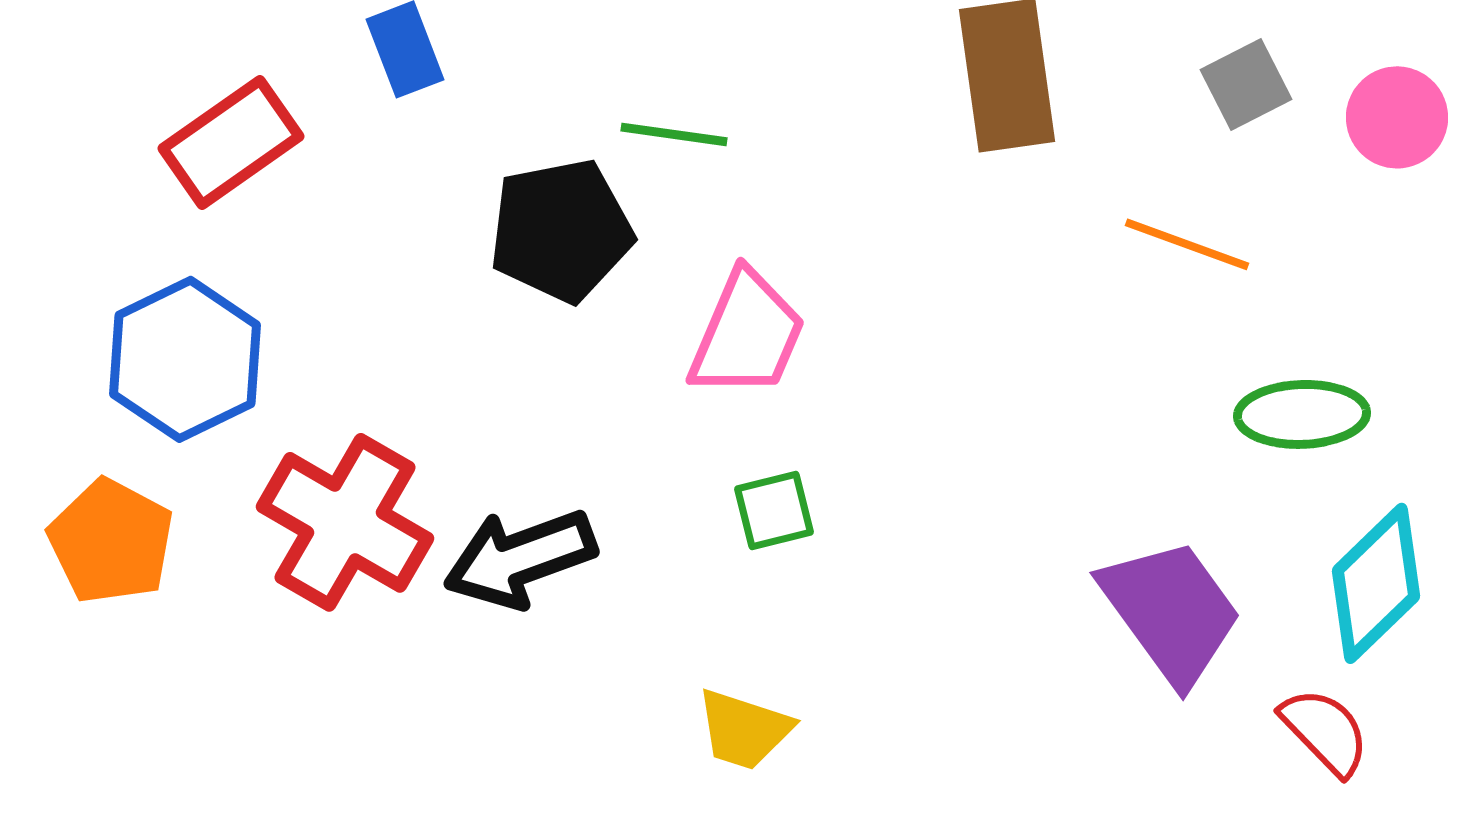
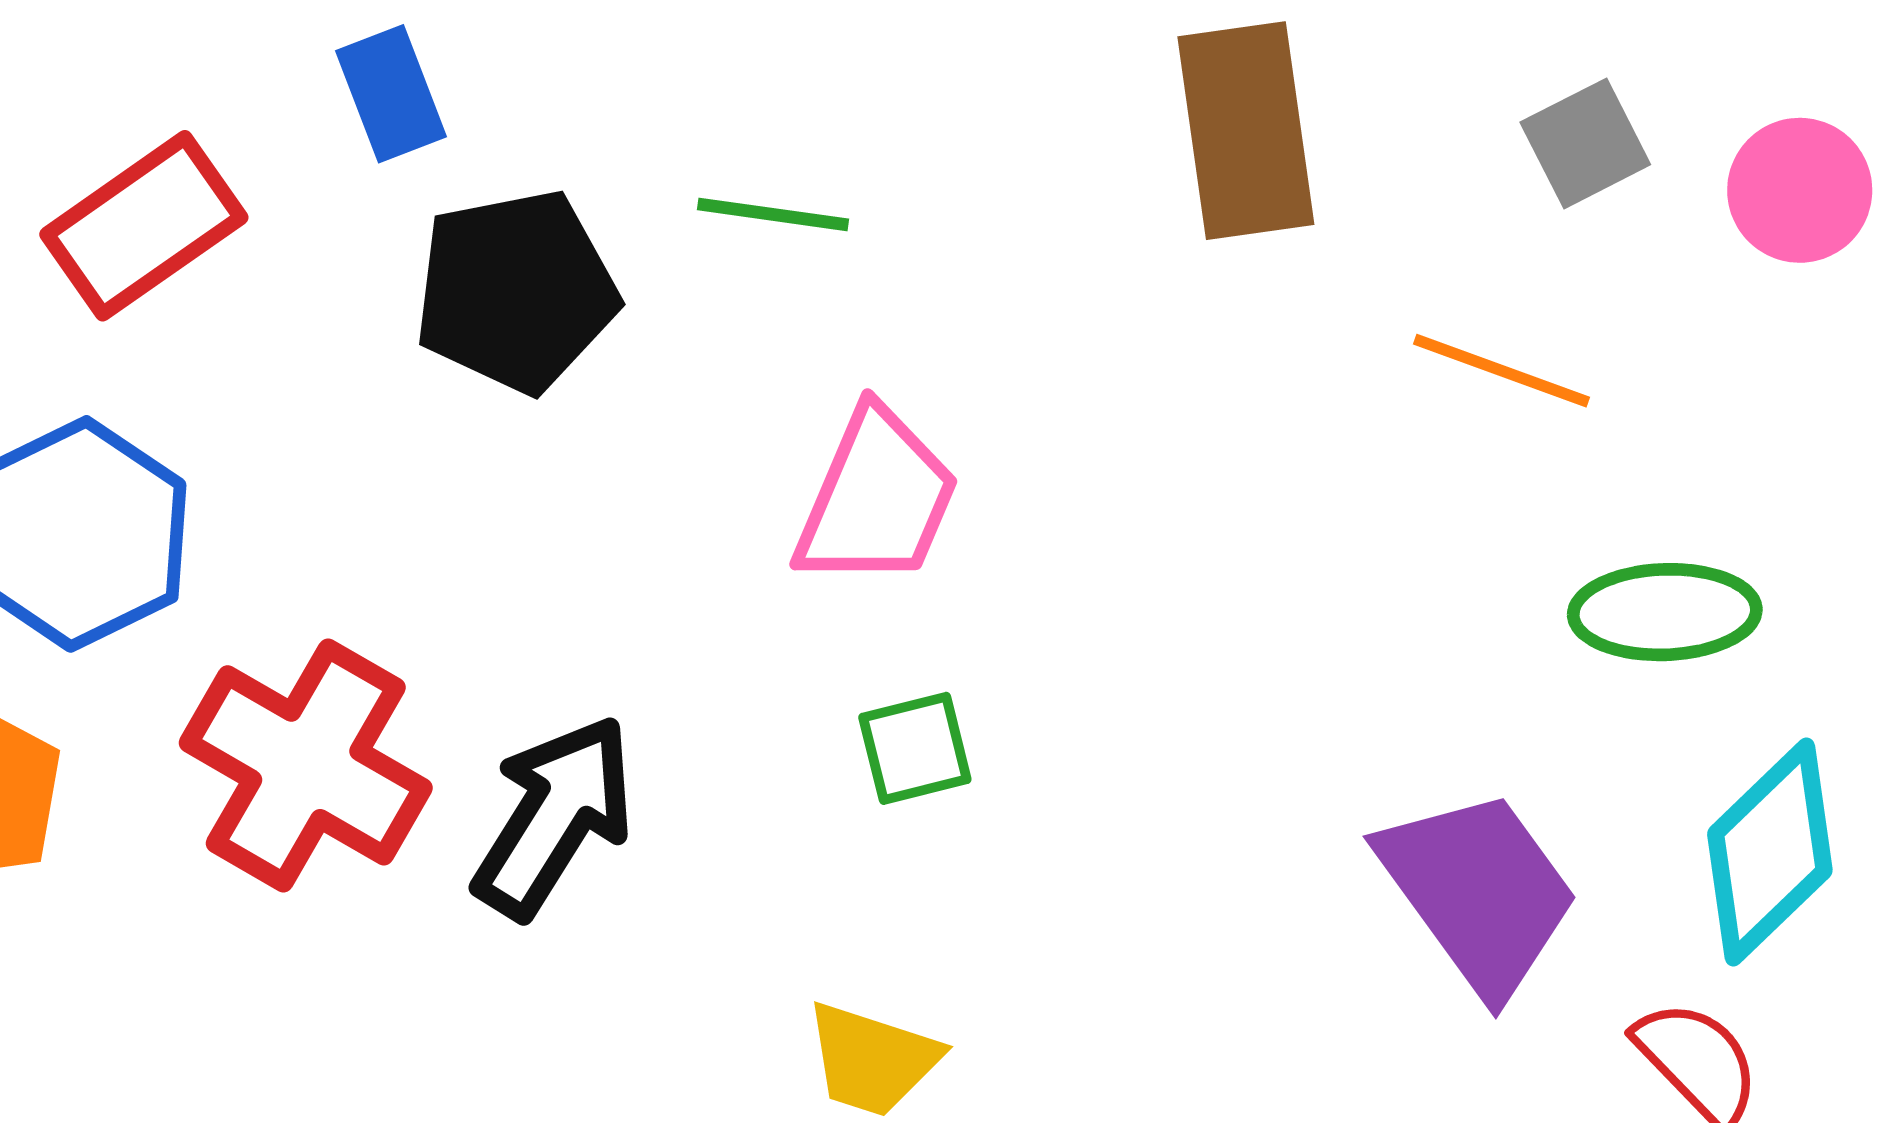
black pentagon: (561, 230) -> (516, 291), moved
black arrow: (520, 558) -> (554, 817), turned 142

